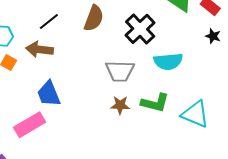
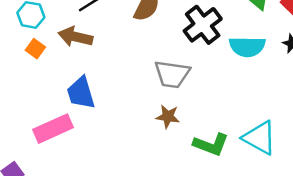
cyan semicircle: (168, 61) -> (247, 47), moved
green L-shape: (155, 103) -> (211, 145), moved

